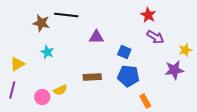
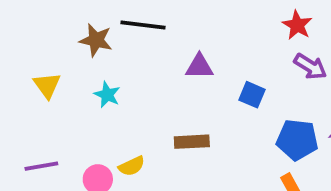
yellow triangle: (17, 64) -> (47, 85), moved, turned -35
blue pentagon: (128, 76) -> (297, 140), moved
purple line: (12, 90) -> (41, 166), turned 66

